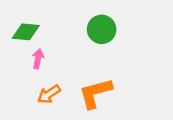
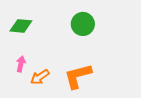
pink arrow: (38, 59) -> (21, 64), moved

